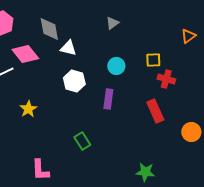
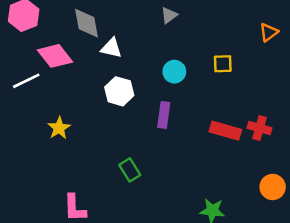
red cross: (166, 79) -> (259, 128), moved
red rectangle: (155, 111) -> (225, 131), turned -50
orange circle: (191, 132) -> (273, 187), moved

